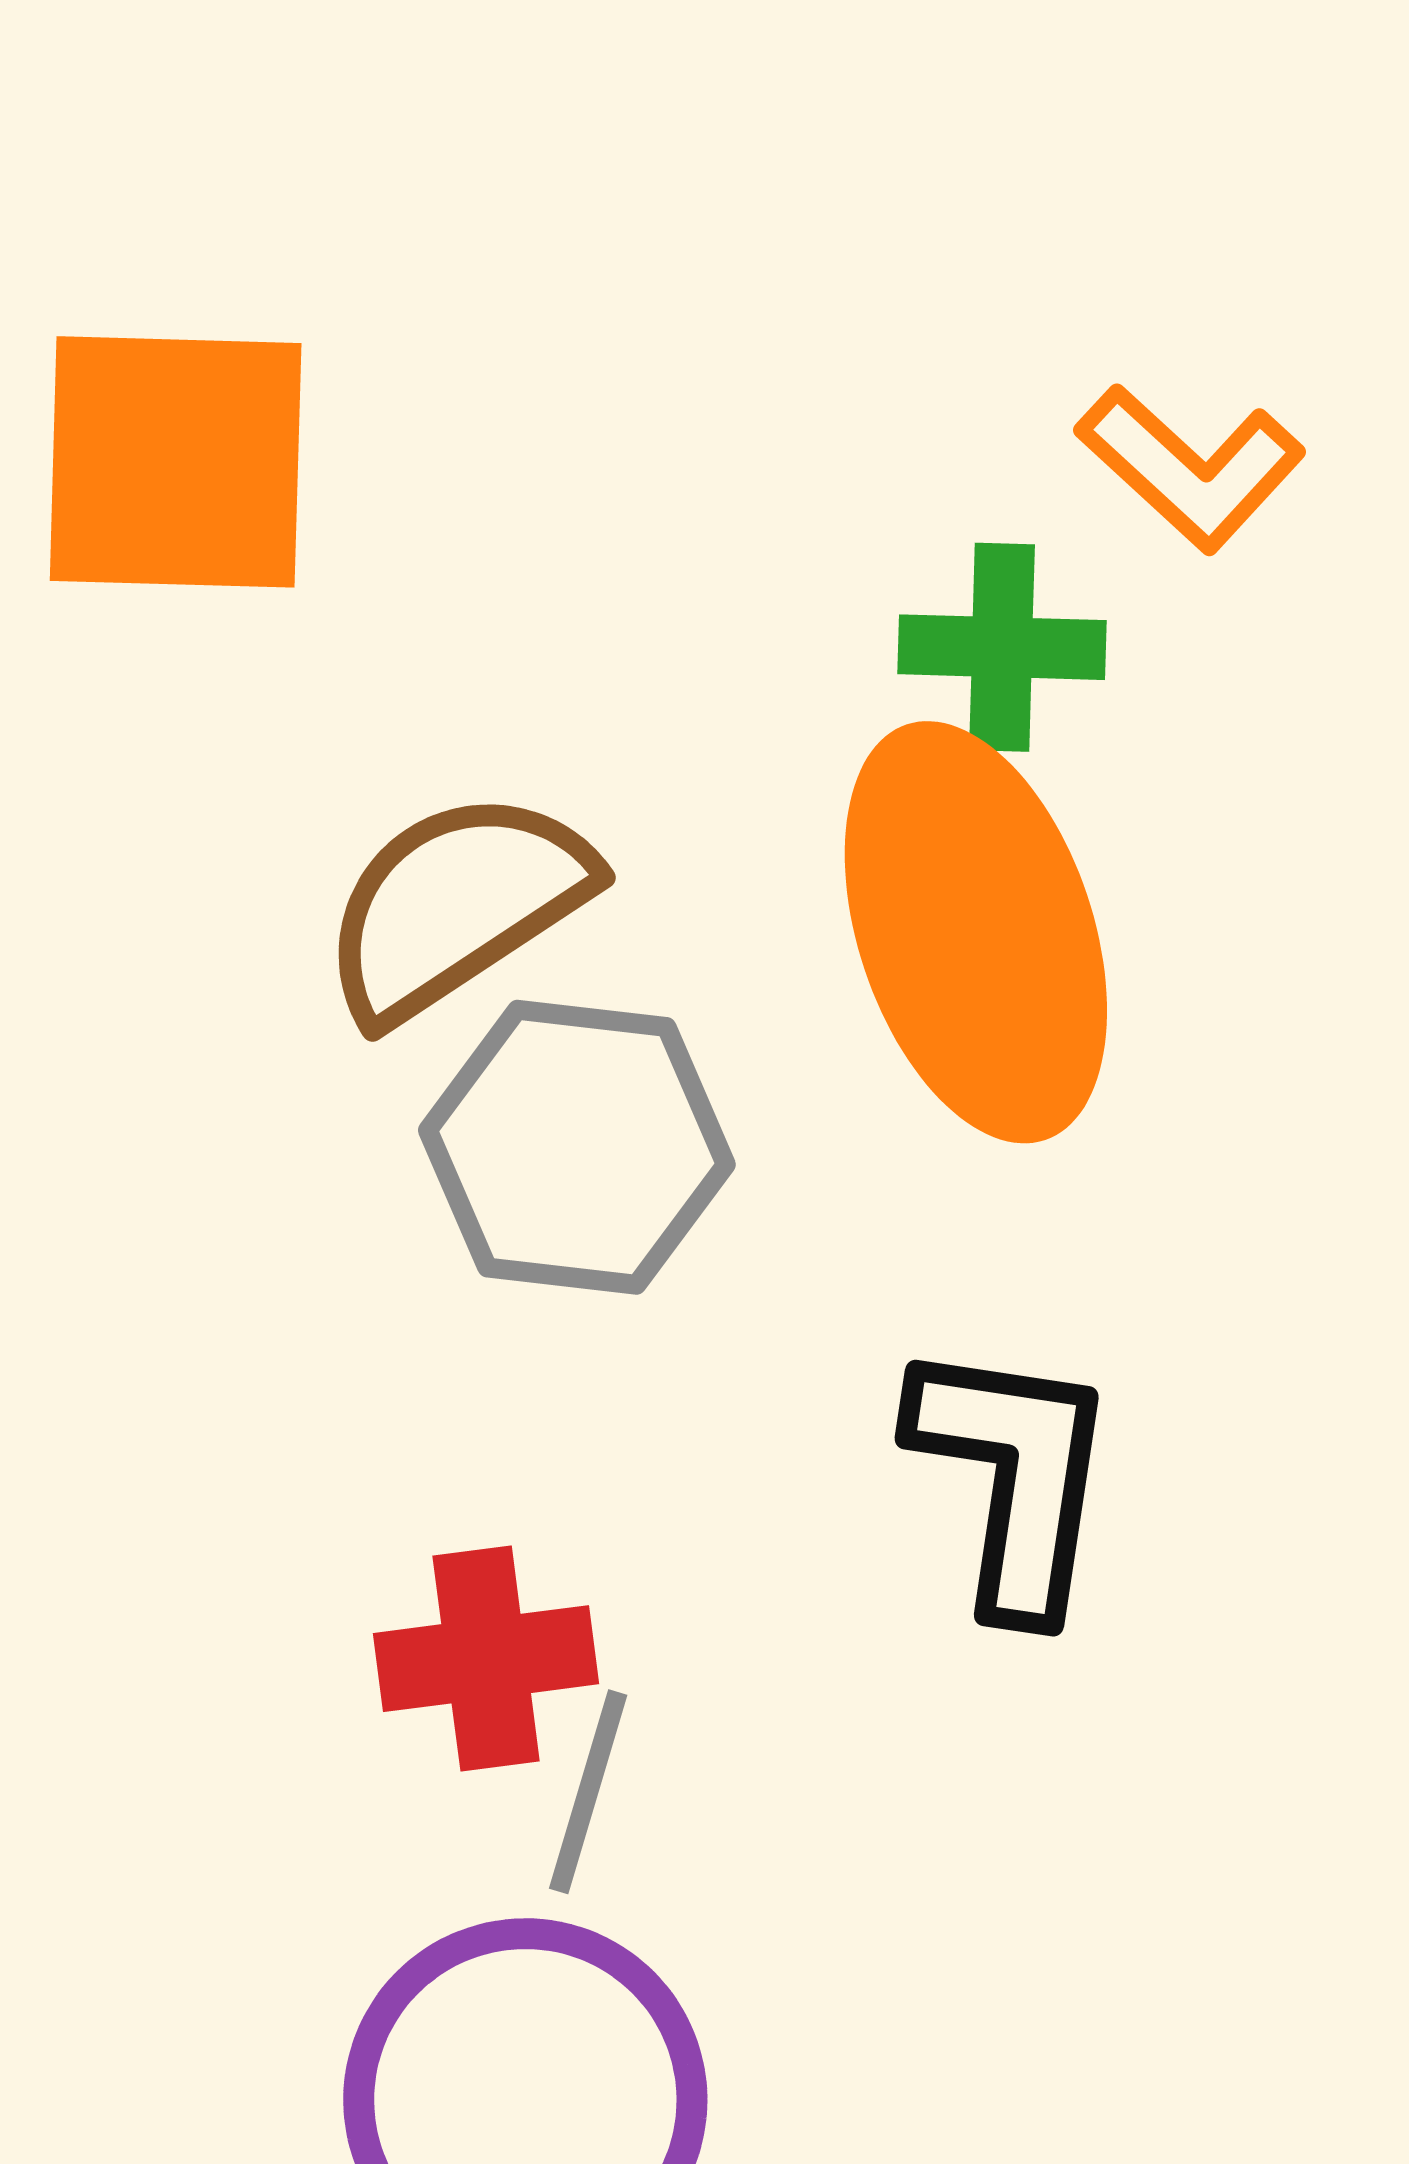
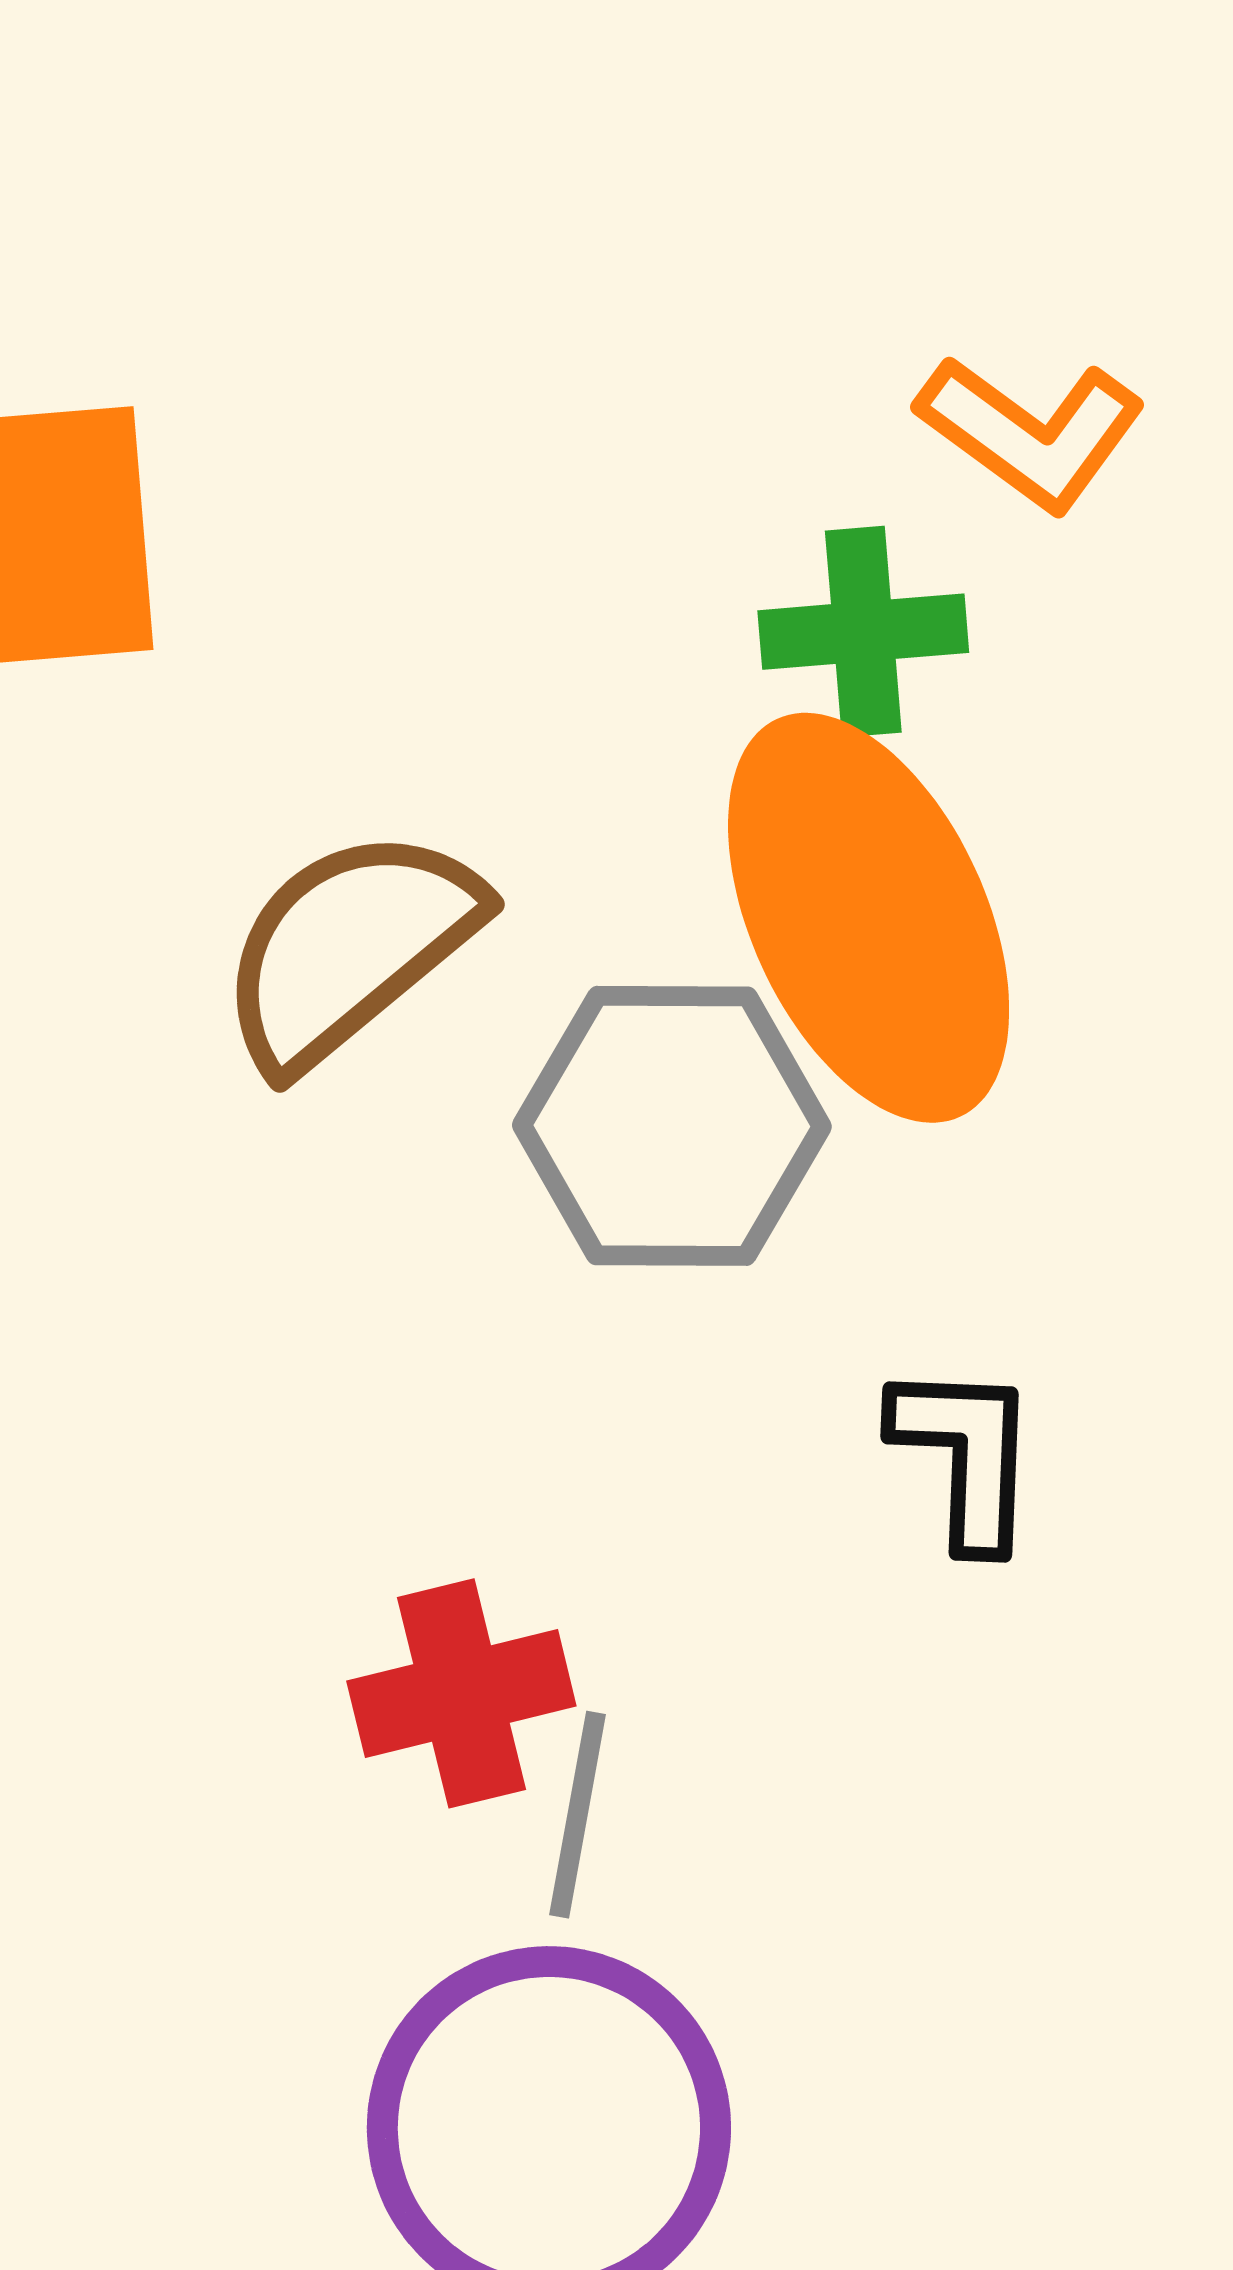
gray hexagon: (577, 1147) -> (672, 1126), moved
black L-shape: (1013, 1477) -> (966, 1455), size x0.7

